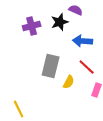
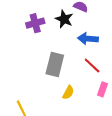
black star: (60, 22) -> (64, 19), turned -30
yellow semicircle: (69, 82) -> (68, 92), moved

